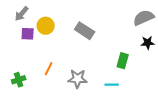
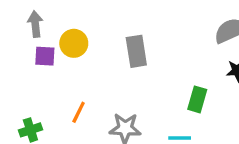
gray arrow: (22, 14) -> (35, 24), turned 133
gray rectangle: (85, 31) -> (136, 51), turned 48

